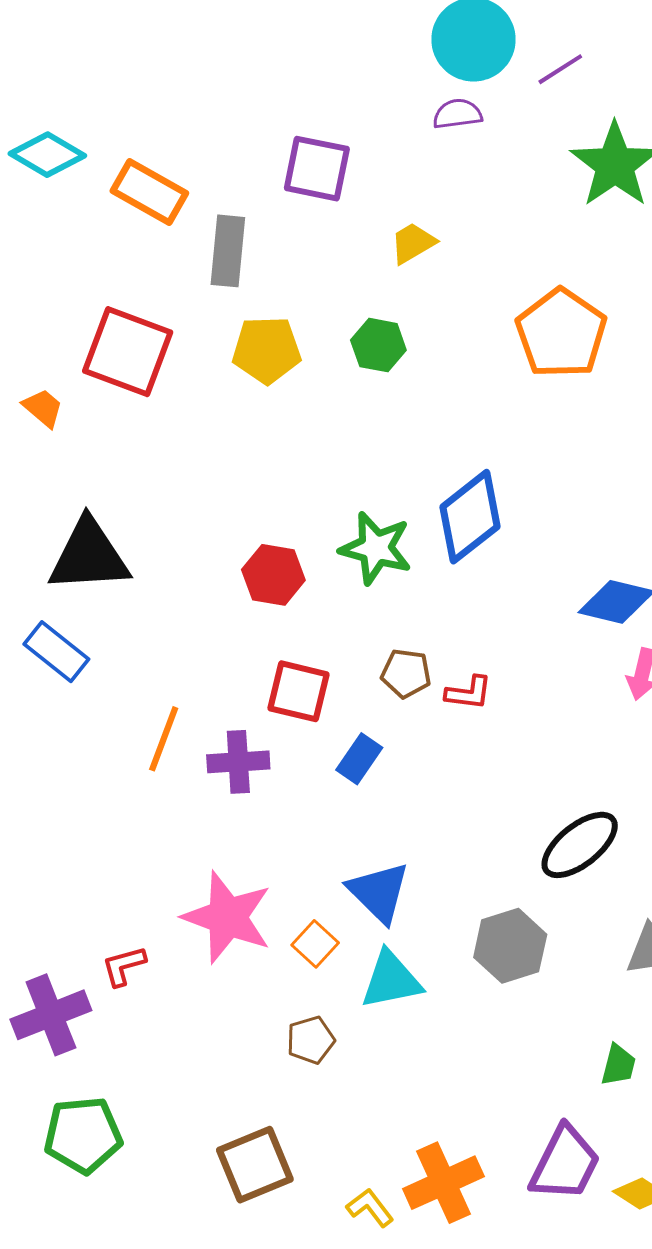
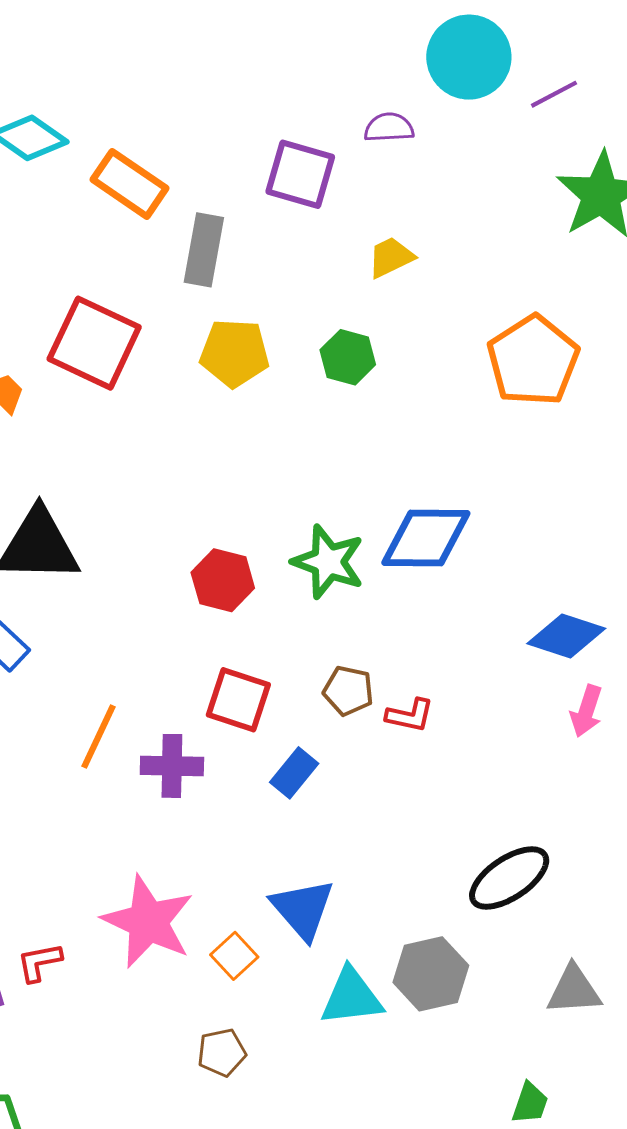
purple semicircle: (457, 114) -> (389, 128), moved
blue diamond: (470, 517) -> (426, 538), turned 34
cyan triangle: (391, 980) -> (352, 997), moved

